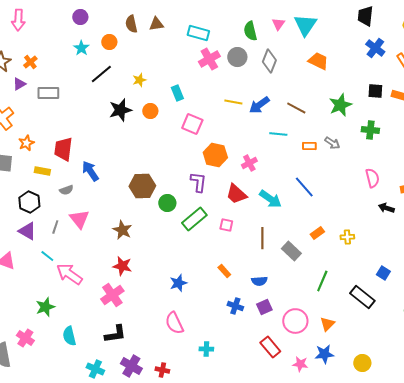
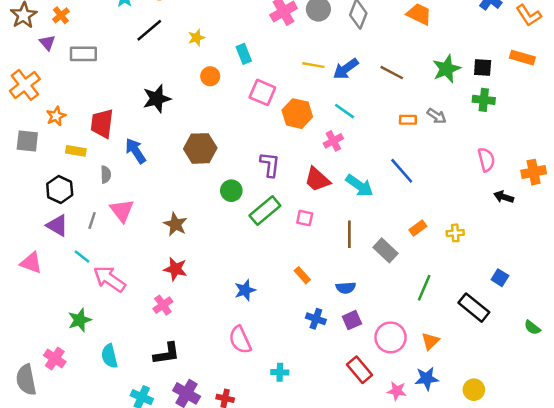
purple triangle: (19, 84) -> (47, 43), turned -40
black square: (375, 91) -> (483, 68), moved
black star: (120, 110) -> (157, 99), moved
cyan line: (278, 134) -> (345, 111), moved, turned 30
orange hexagon: (215, 155) -> (297, 114), moved
brown hexagon: (142, 186) -> (200, 148), moved
gray semicircle: (66, 190) -> (106, 174), turned -72
pink cross: (112, 295) -> (163, 305), size x0.7

